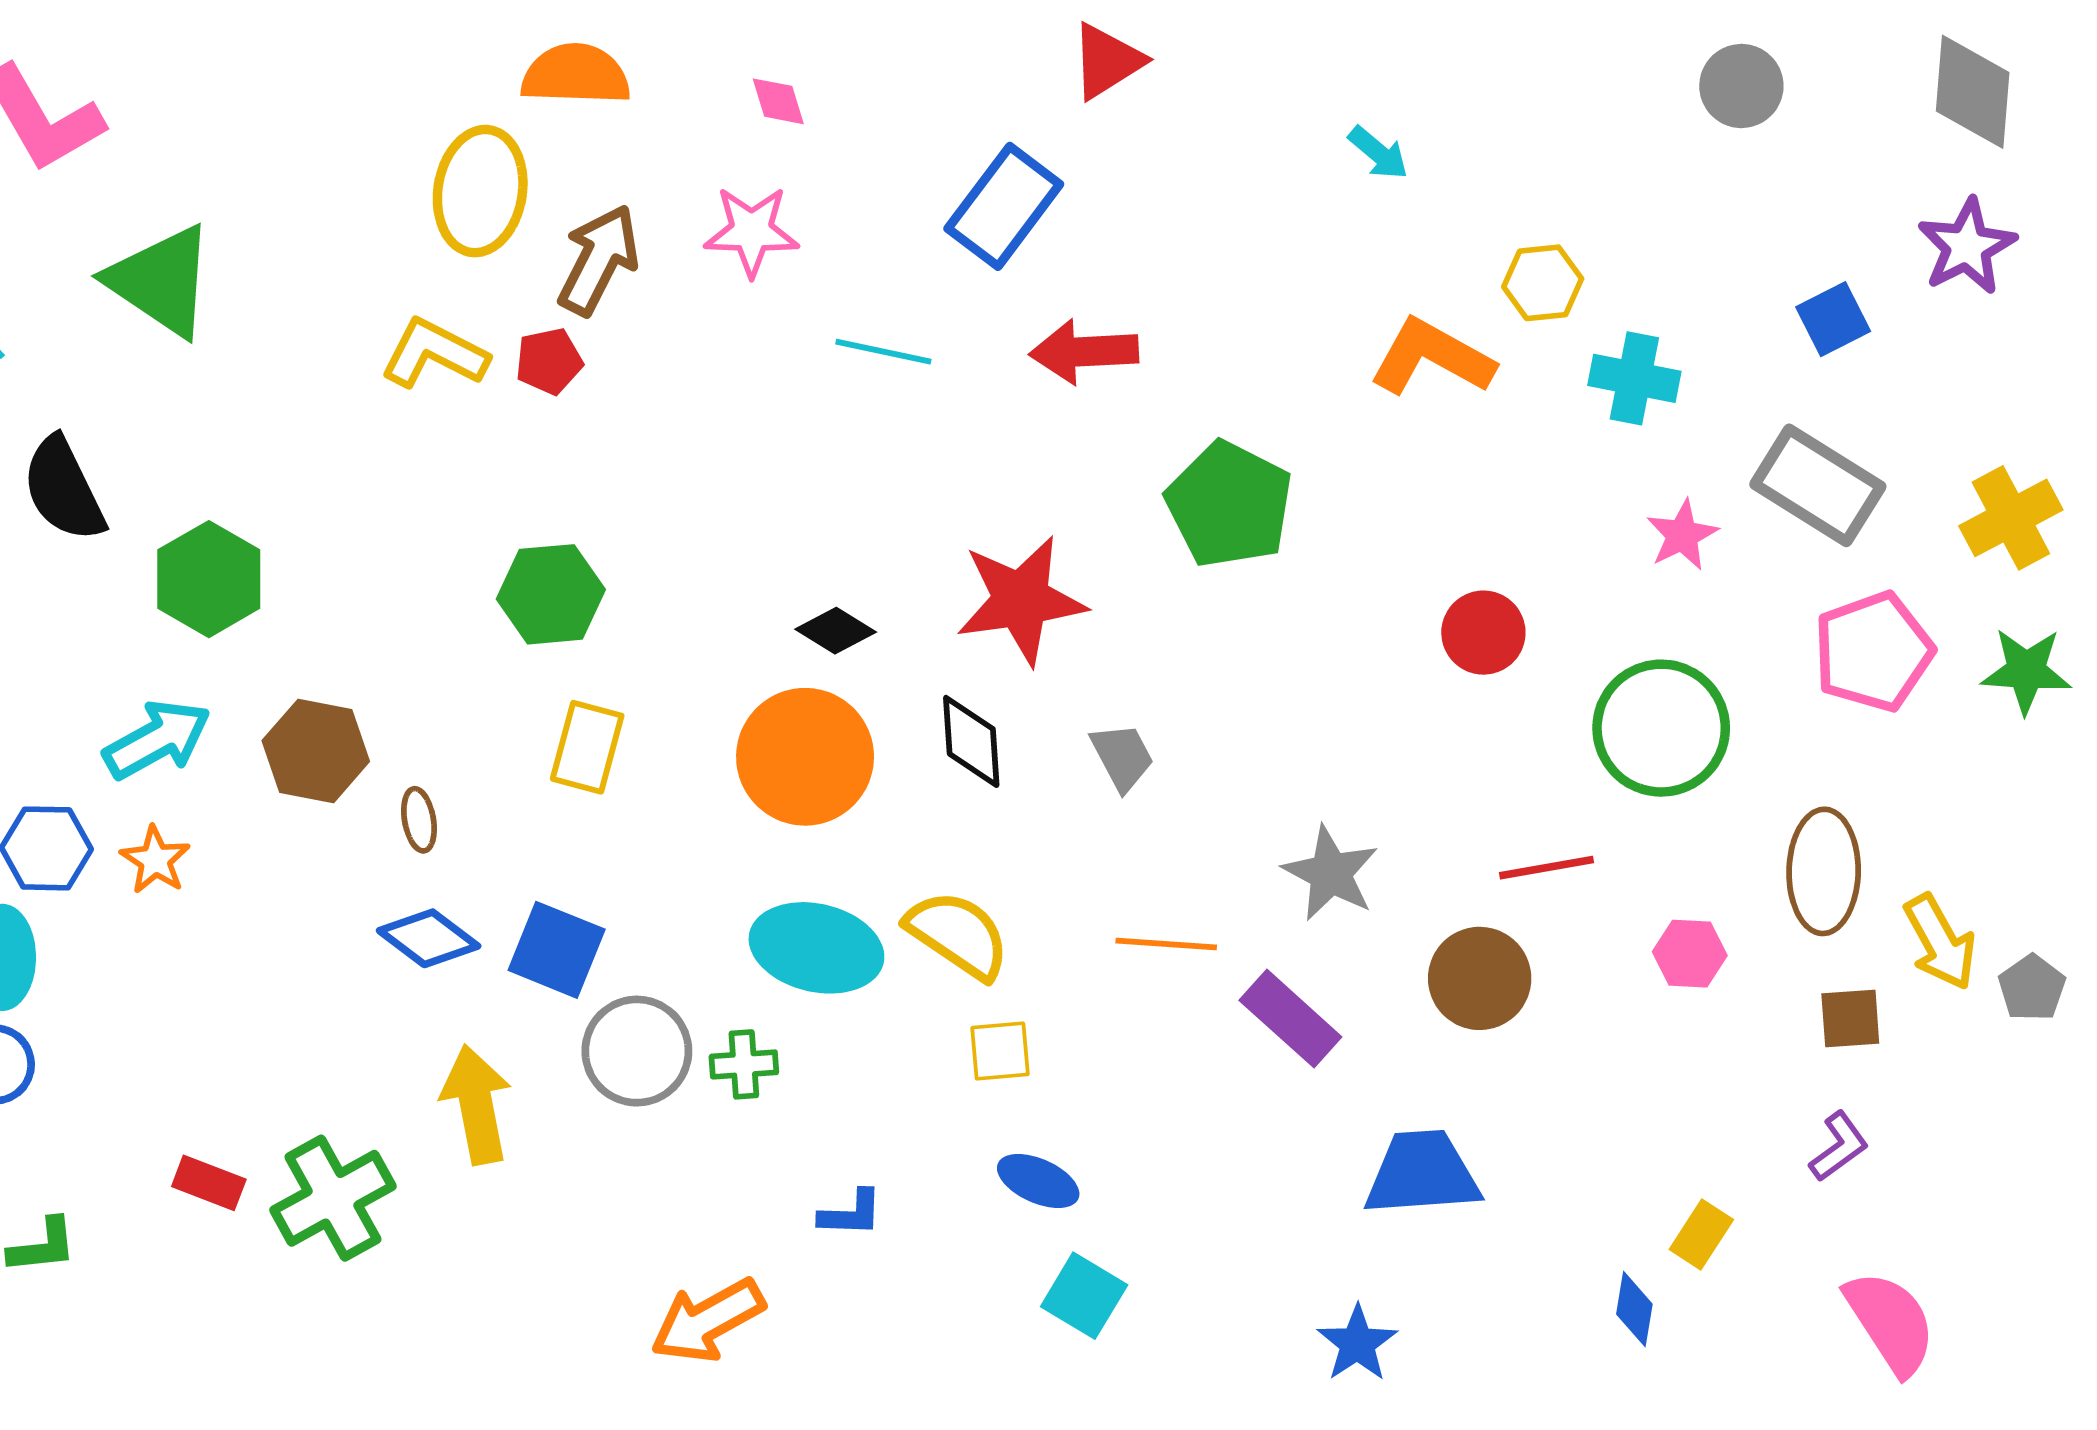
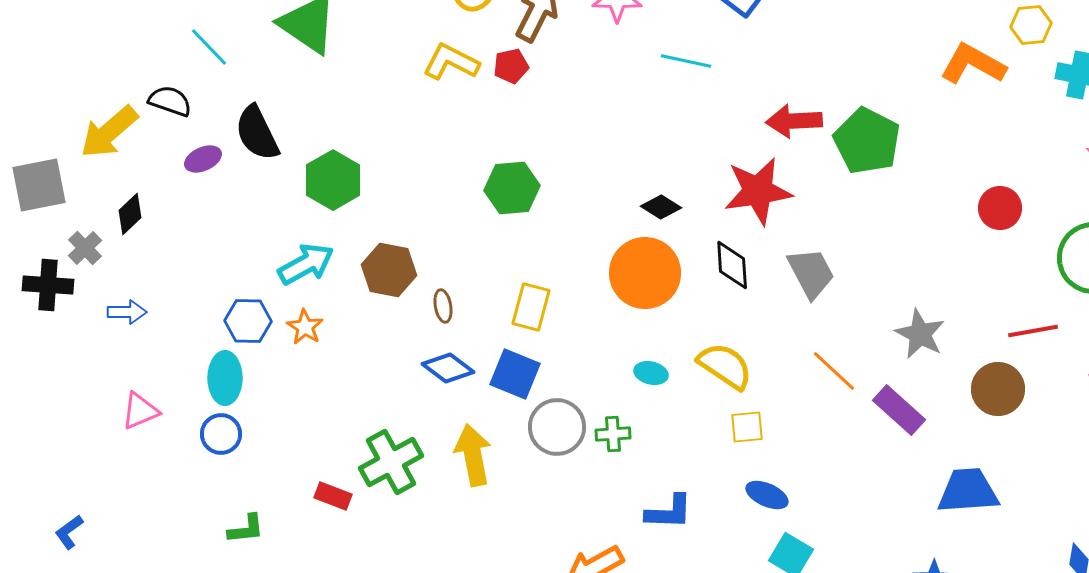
red arrow: (1084, 352) -> (794, 121), moved
yellow rectangle: (587, 747) -> (531, 307), moved
gray trapezoid: (1122, 757) -> (811, 273), size x1.4
orange line: (1166, 944) -> (834, 371), turned 39
cyan ellipse: (816, 948) -> (651, 373), size x0.5
green cross: (333, 1198) -> (391, 462), moved
blue L-shape: (851, 1213) -> (669, 512), size x1.4

